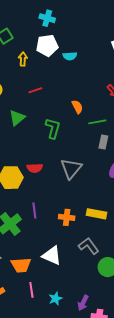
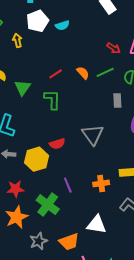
red line: (35, 90) -> (56, 74), moved
green triangle: (17, 118) -> (23, 88), moved
green line: (97, 122) -> (105, 72), moved
green L-shape: (53, 128) -> (52, 100), moved

